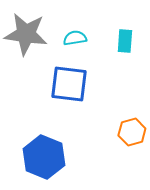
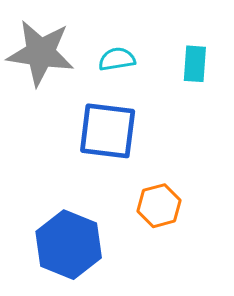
orange hexagon: (132, 132) -> (159, 206), moved

